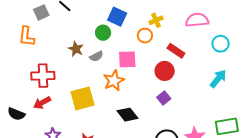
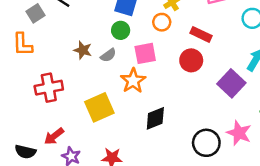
green circle: (103, 33) -> (121, 30), moved
purple square: (164, 98) -> (231, 83), moved, size x1.6
red arrow: (42, 103) -> (54, 136), moved
black semicircle: (16, 114) -> (25, 152), moved
black diamond: (128, 115) -> (155, 118), turned -65

